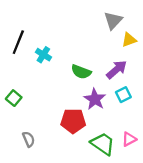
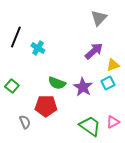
yellow triangle: (129, 40) -> (113, 65), moved
purple arrow: (117, 70) -> (94, 51), moved
green semicircle: (81, 72) -> (57, 83), moved
red pentagon: (73, 121) -> (46, 106), moved

